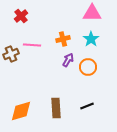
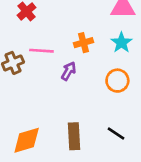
purple arrow: (68, 60) -> (69, 71), moved
black line: (87, 106) -> (116, 133), turned 56

